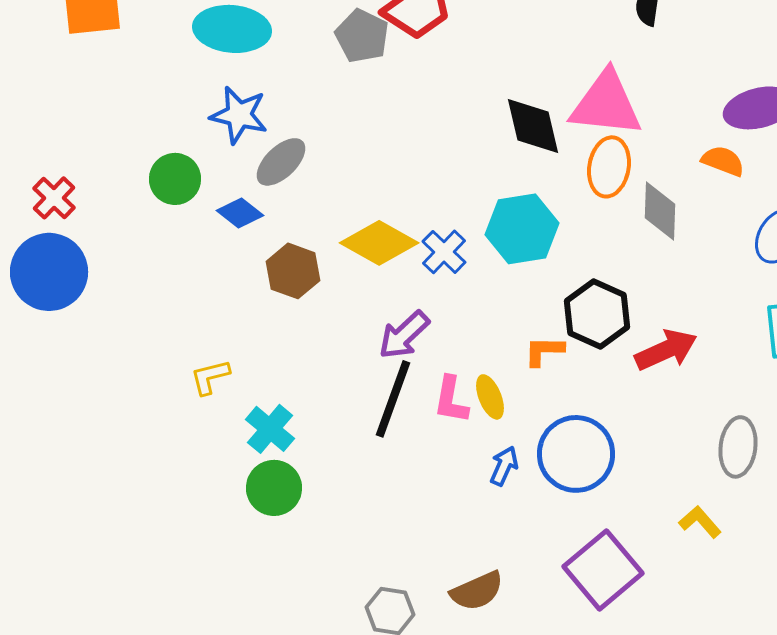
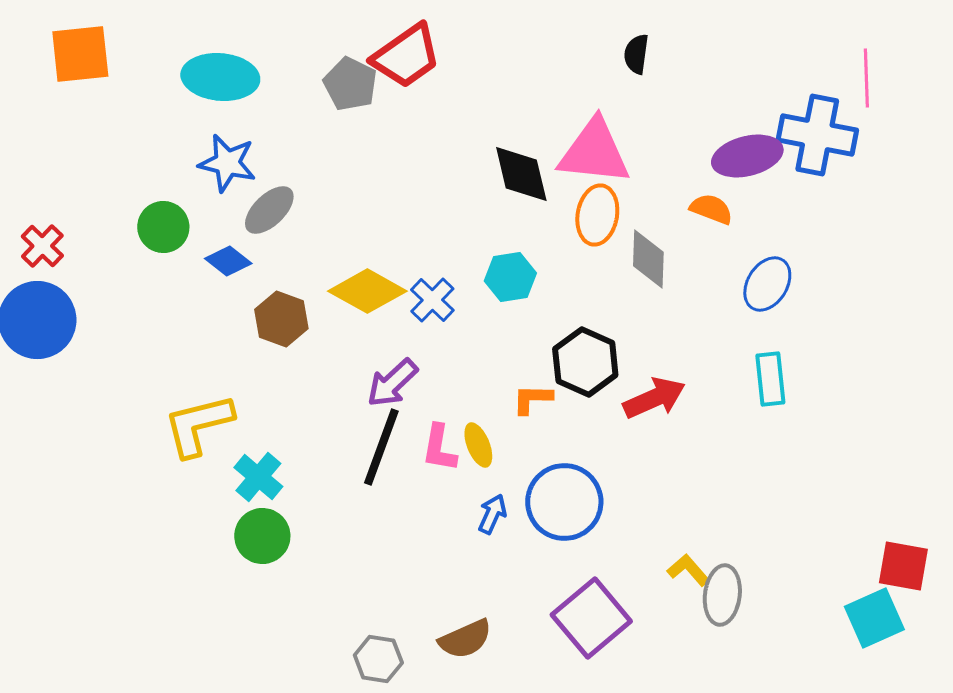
cyan hexagon: (522, 229) -> (510, 277), size x0.7
yellow L-shape: (210, 377) -> (198, 425), size x1.8
gray ellipse: (738, 447) -> (722, 595), moved

